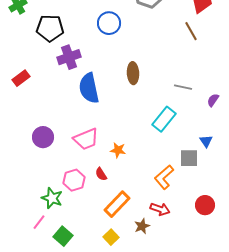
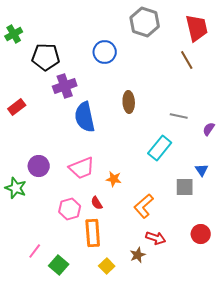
orange L-shape: (164, 177) -> (144, 206), moved
green star: (52, 198) -> (16, 188), moved
orange rectangle: (117, 204) -> (93, 233), moved, turned -48

